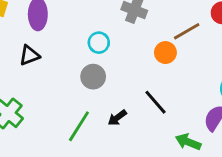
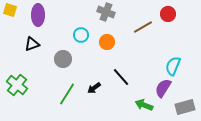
orange circle: (165, 53) -> (107, 42), moved
gray circle: (93, 77) -> (63, 59), moved

